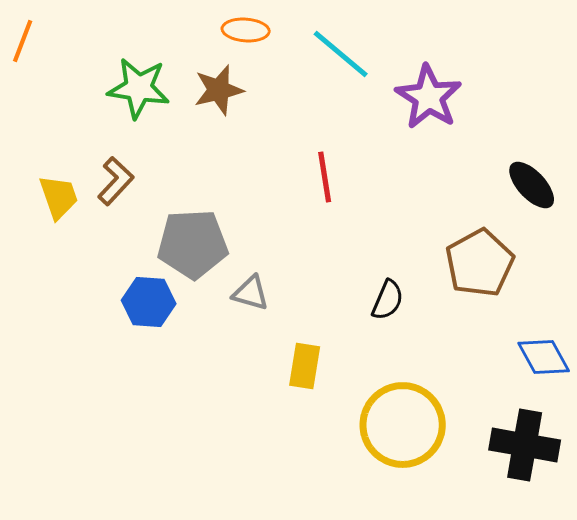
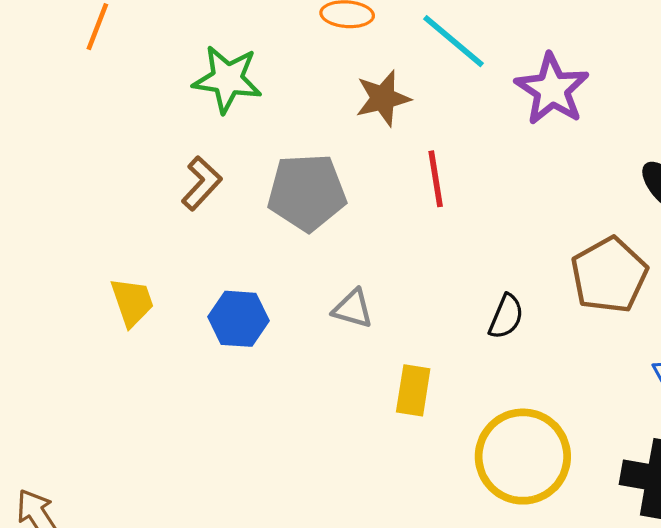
brown star: (219, 90) -> (383, 98), moved
yellow trapezoid: (59, 197) -> (132, 302), moved
gray pentagon: (193, 244) -> (307, 192), moved

